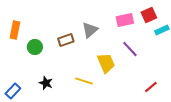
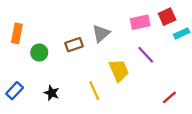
yellow line: (84, 81) -> (94, 91), turned 48
blue rectangle: (13, 91) -> (15, 91), moved

